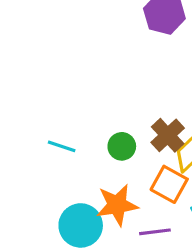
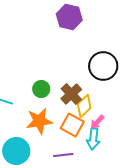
green circle: (122, 146) -> (41, 89), moved
orange star: (117, 205) -> (39, 121), moved

